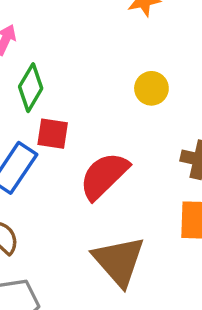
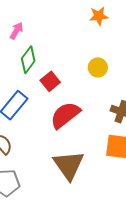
red square: (53, 134) -> (50, 81), moved, turned 36

